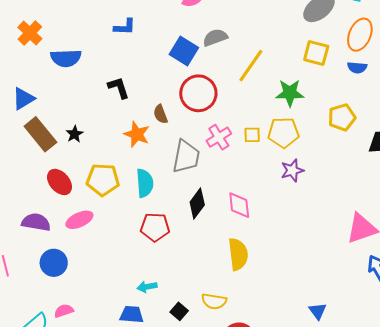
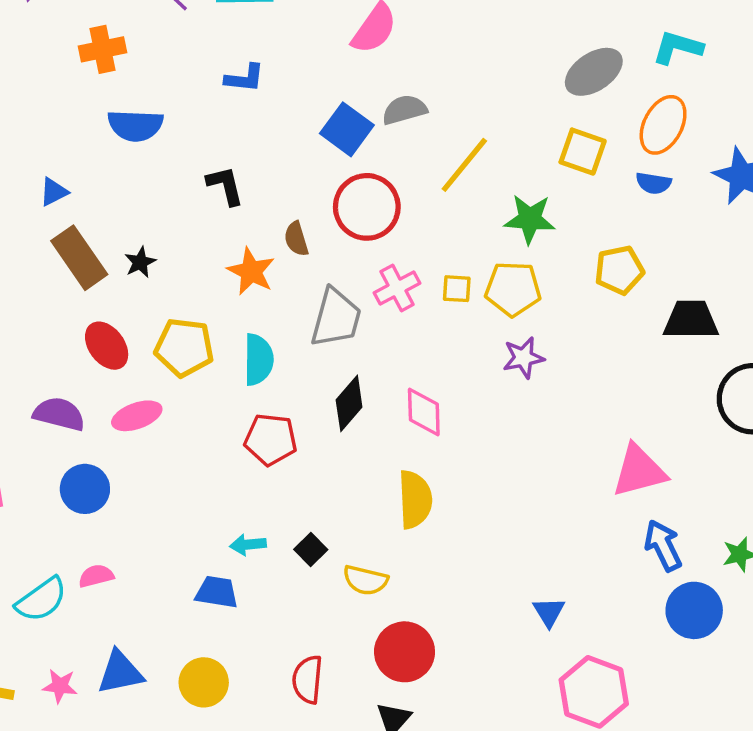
orange cross: (30, 33) -> (102, 49), moved, turned 30
blue triangle: (23, 99) -> (54, 192), size x0.7
black square: (179, 311) -> (311, 549), moved

